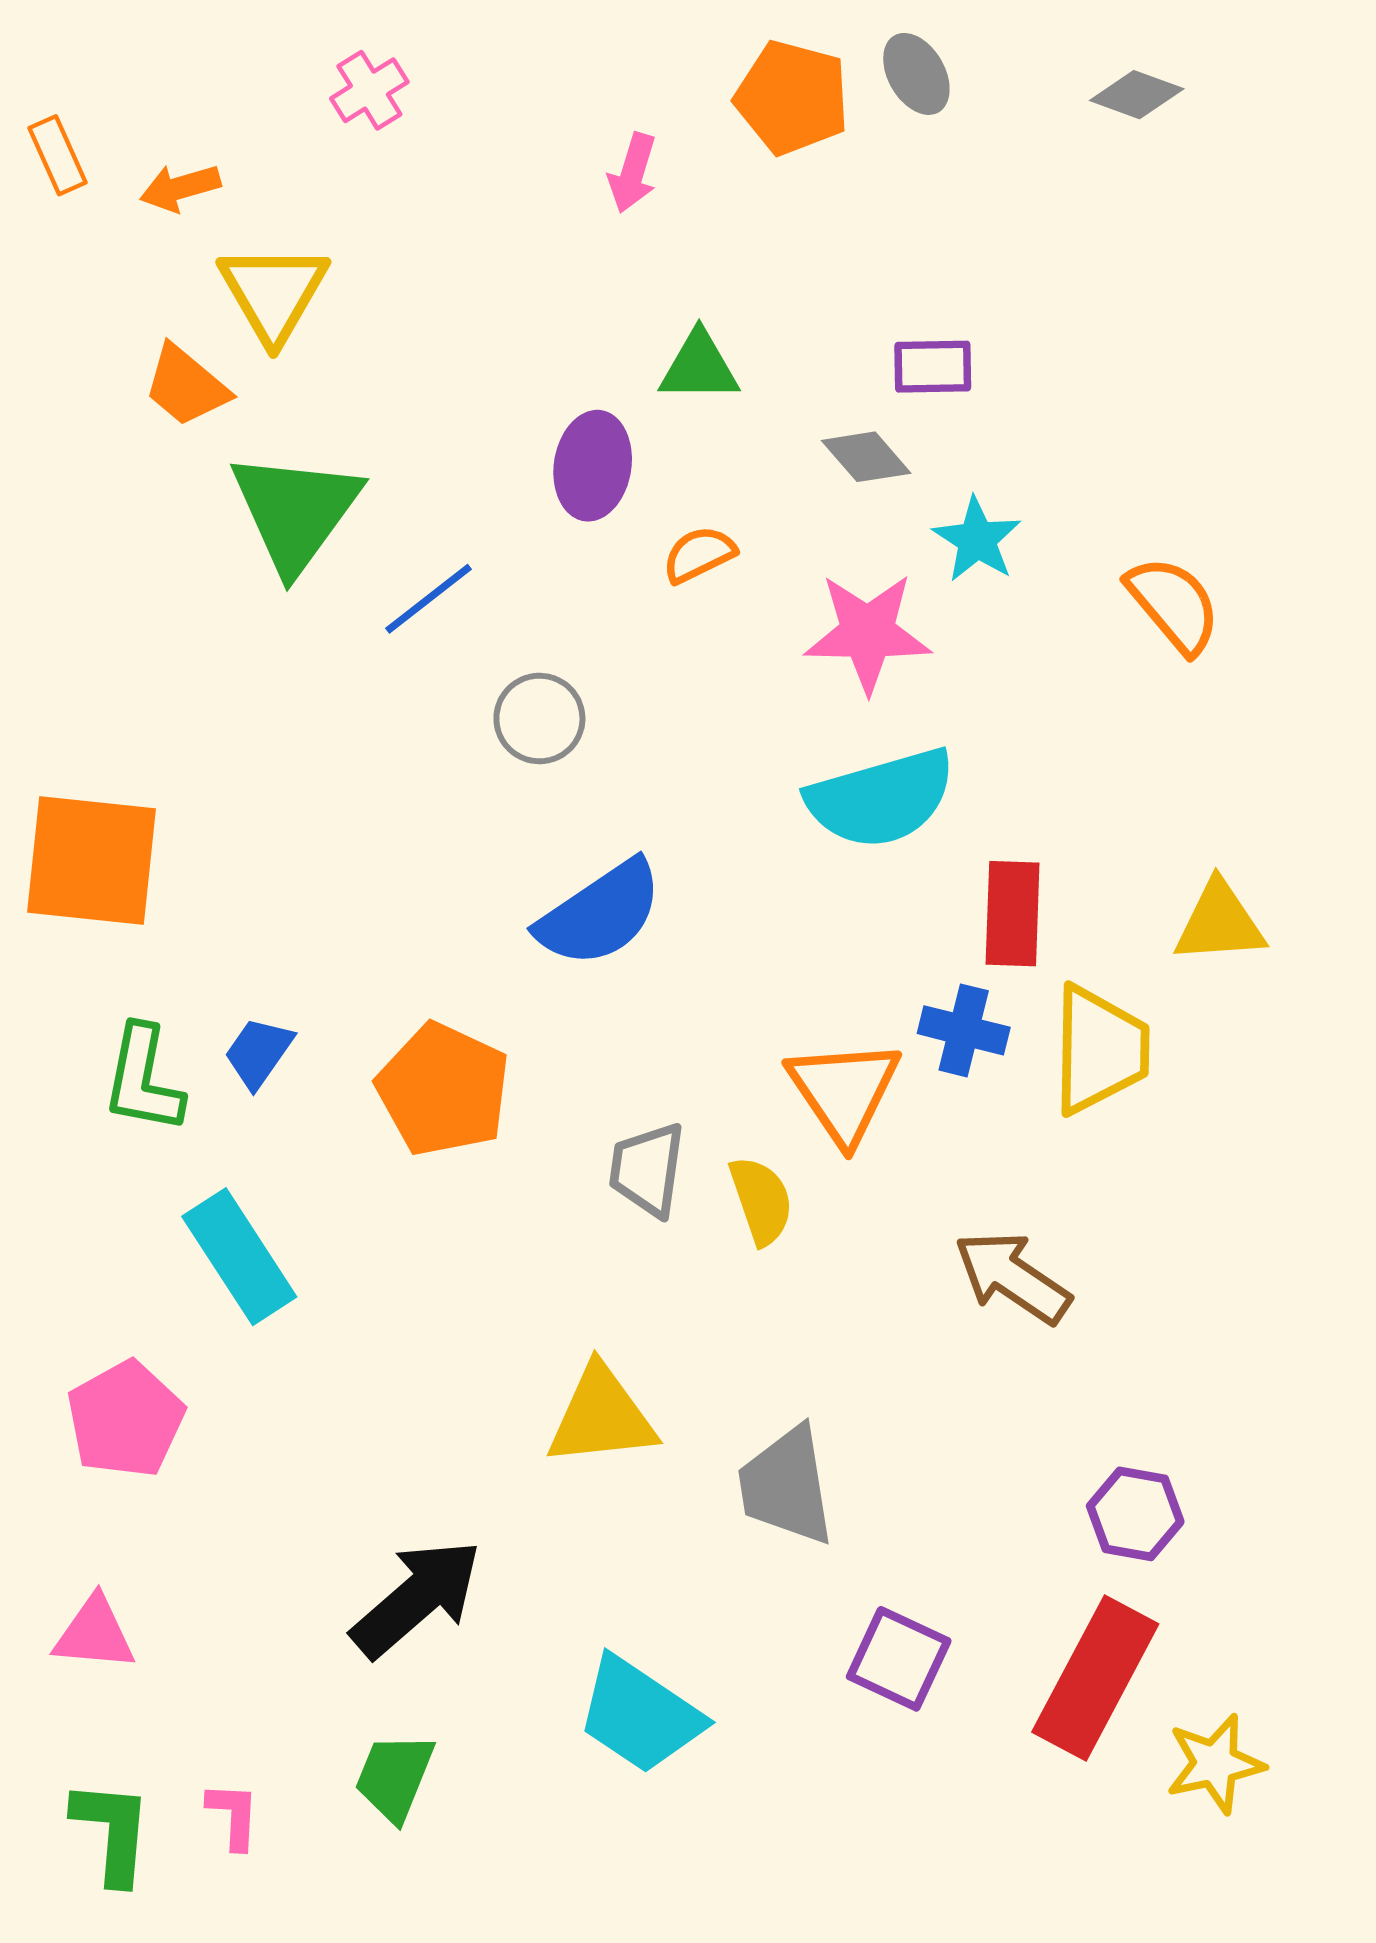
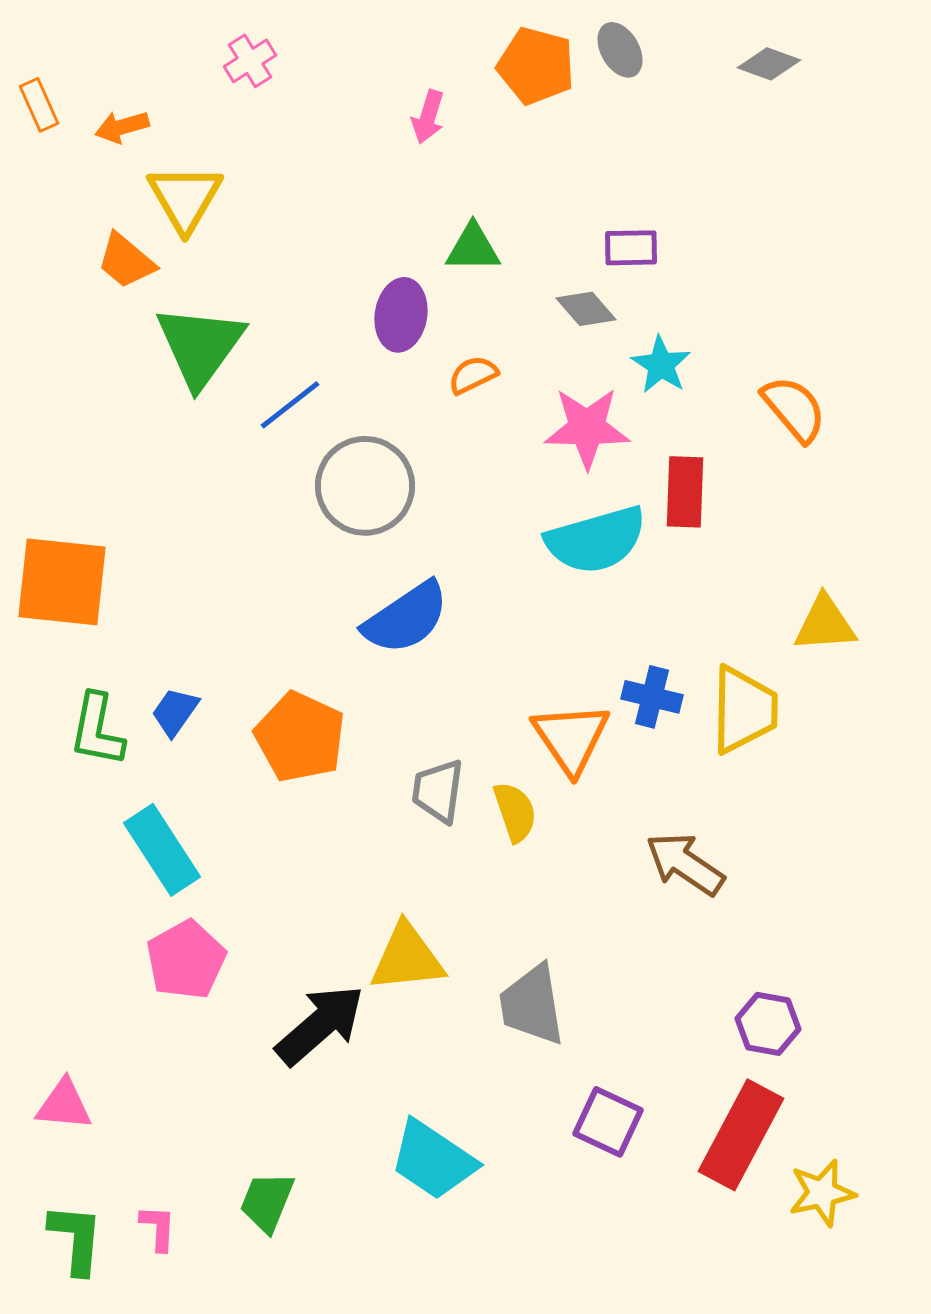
gray circle: (539, 719) -> (365, 486), size x1.6
red rectangle: (1013, 914) -> (685, 492), moved
pink pentagon: (125, 1419) -> (186, 960), moved
black arrow: (417, 1598) -> (320, 1025), moved

